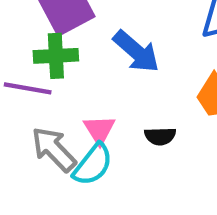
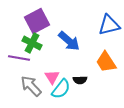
green cross: (56, 56) -> (32, 43), turned 30
cyan semicircle: (93, 164) -> (61, 89), moved

